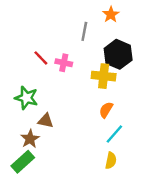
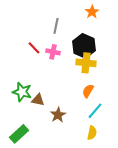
gray line: (84, 31) -> (56, 26), moved
black hexagon: (118, 54) -> (84, 46), moved
green star: (26, 98) -> (22, 92), moved
brown star: (30, 139) -> (58, 115), moved

